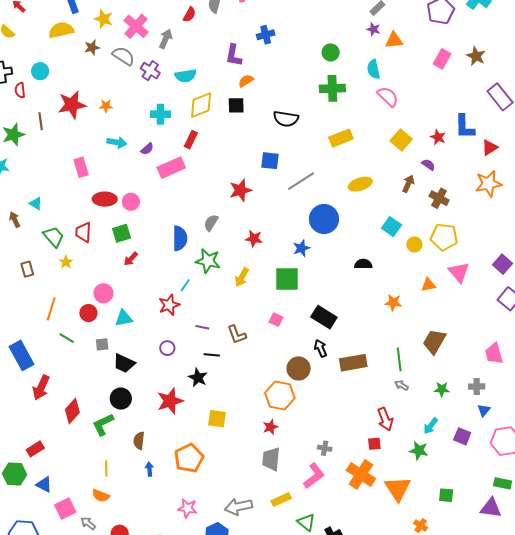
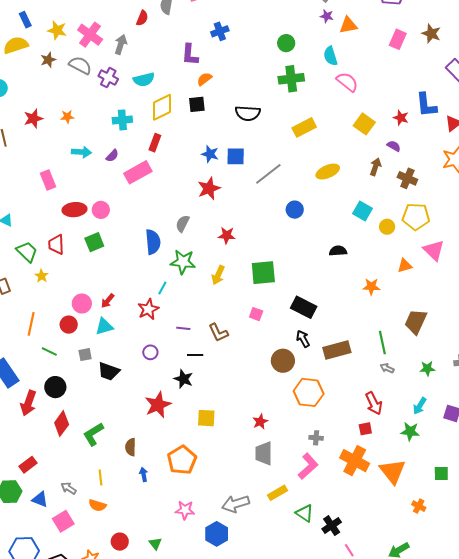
red star: (72, 105) -> (33, 118), size x0.7
blue circle: (324, 219) -> (295, 210), size x0.6
blue star: (301, 248) -> (210, 154), moved, turned -30
red arrow: (131, 259) -> (108, 301), moved
orange hexagon: (280, 395) -> (309, 392), moved
black circle: (121, 399) -> (55, 387), moved
gray arrow: (88, 523) -> (69, 488), moved

